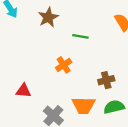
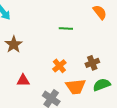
brown star: (48, 17) -> (14, 44), moved
orange cross: (64, 65) -> (59, 66), moved

